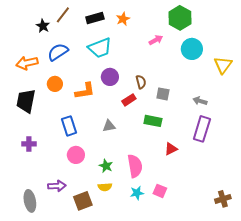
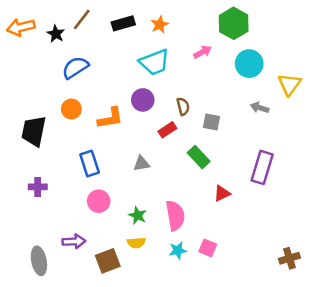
cyan trapezoid: (100, 48) -> (154, 62), moved
orange arrow: (27, 63) -> (21, 27), moved
gray arrow: (200, 101) -> (260, 108), moved
green rectangle: (153, 121) -> (199, 157), turned 36

